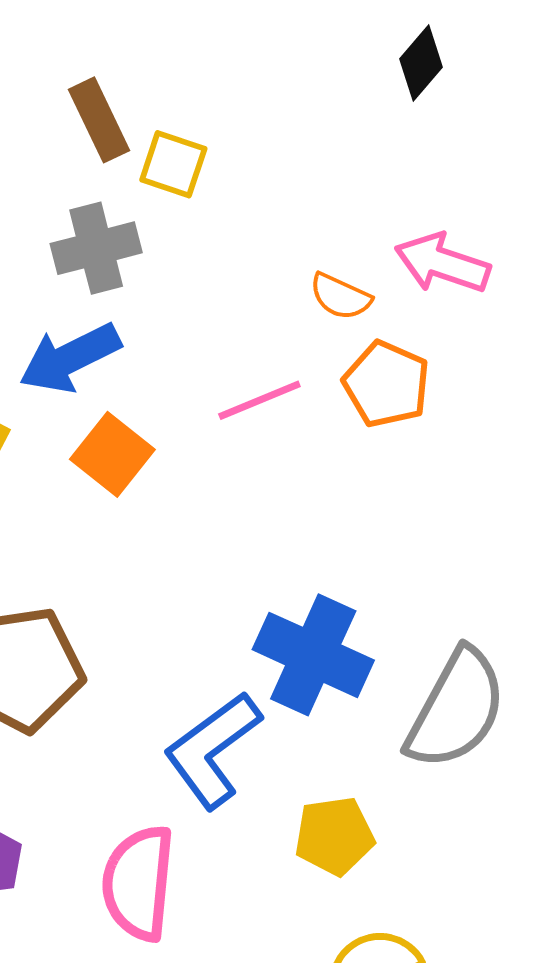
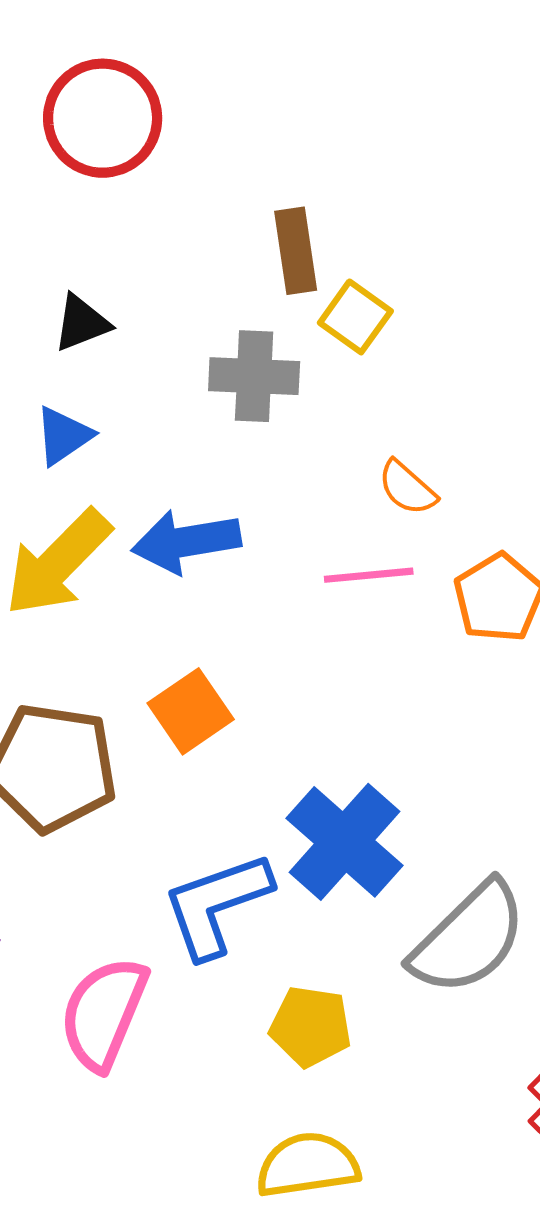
orange semicircle: (340, 297) -> (407, 488), moved
blue arrow: (70, 358) -> (186, 541), moved
orange square: (112, 454) -> (191, 711), moved

